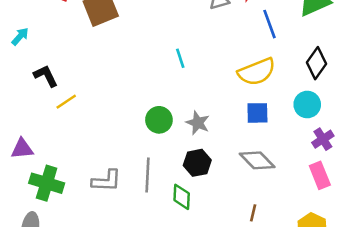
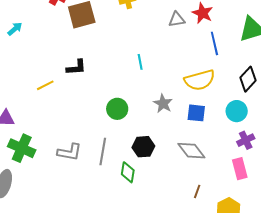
black L-shape: (46, 76) -> (76, 67), moved, turned 105
gray star: (198, 123) -> (163, 103), moved
brown line: (253, 213) -> (197, 191), moved

